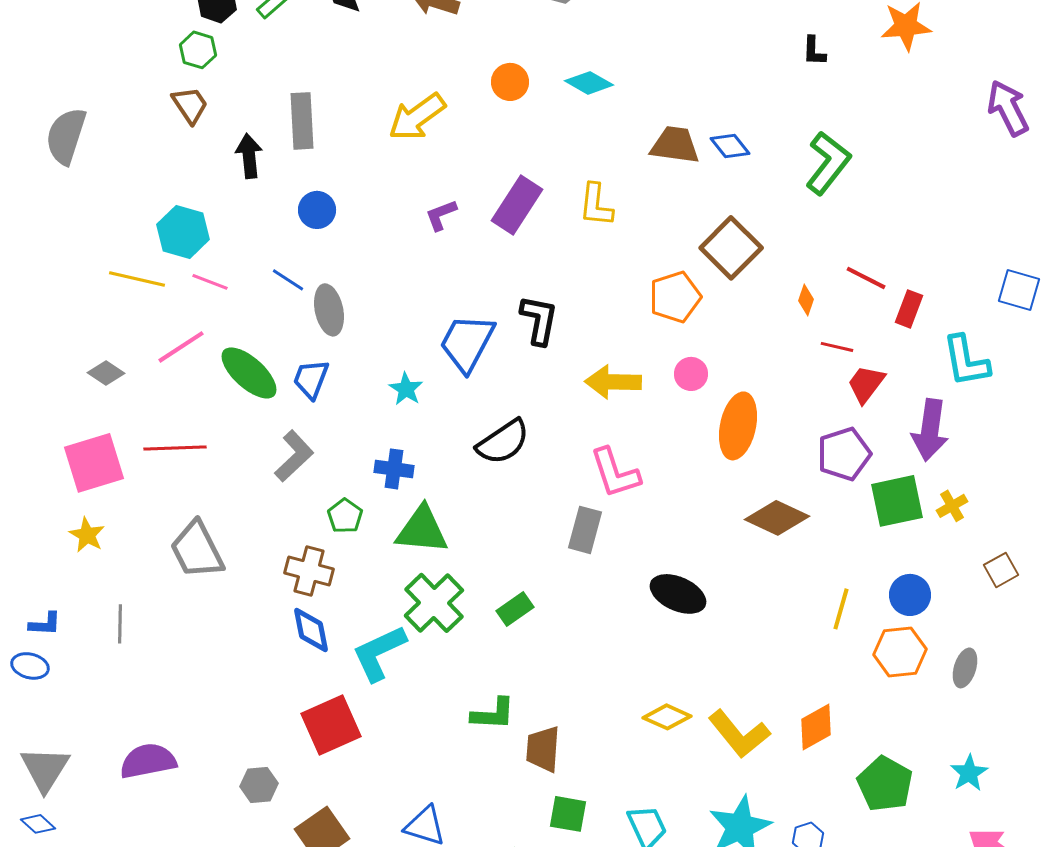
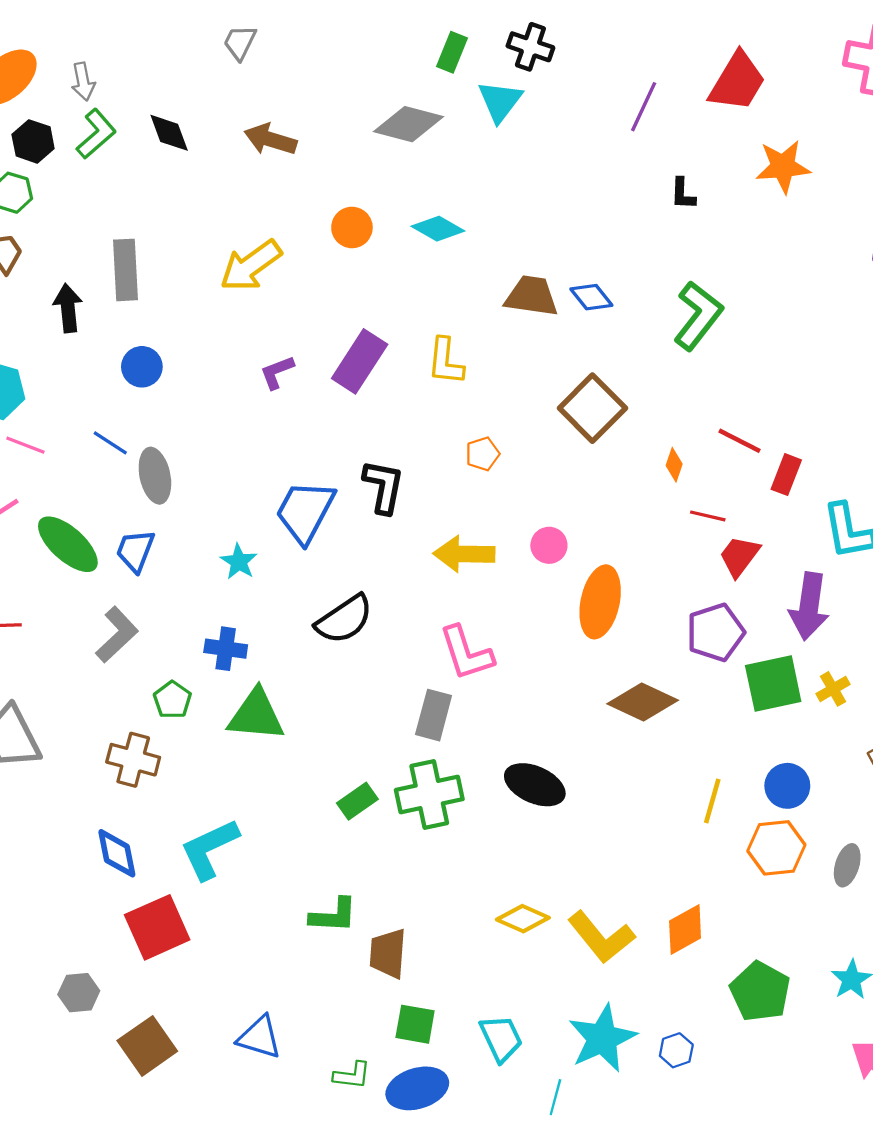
orange pentagon: (675, 297) -> (483, 454), moved, size x0.6
green cross: (434, 603) -> (429, 795), moved, turned 32
blue diamond: (311, 630) -> (117, 853), moved

